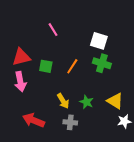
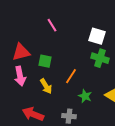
orange line: (72, 66) -> (71, 76), moved
yellow arrow: (63, 101) -> (46, 86), moved

